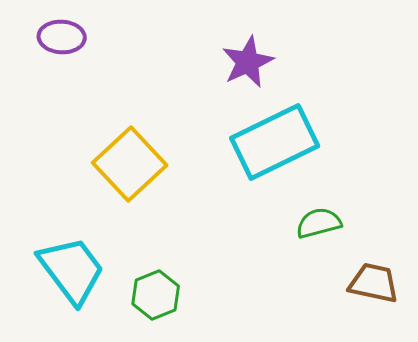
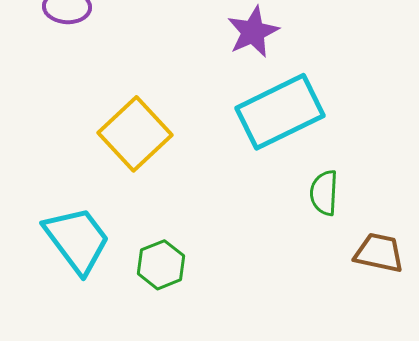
green semicircle: (319, 223) -> (324, 193), turned -72

